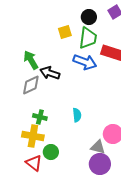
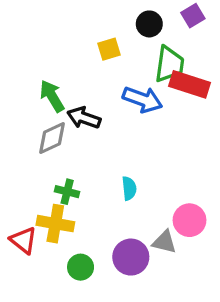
green trapezoid: (88, 38) -> (169, 64), moved
green circle: (51, 152) -> (81, 267), moved
red triangle: (34, 163) -> (23, 240), moved
purple circle: (100, 164) -> (131, 257), moved

